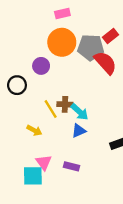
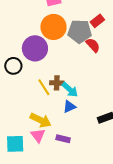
red semicircle: (105, 63) -> (93, 45), size x0.7
purple circle: (41, 66) -> (35, 48), size x1.6
yellow arrow: (34, 130) -> (41, 120), moved, size x1.5
cyan square: (33, 176) -> (15, 144), moved

